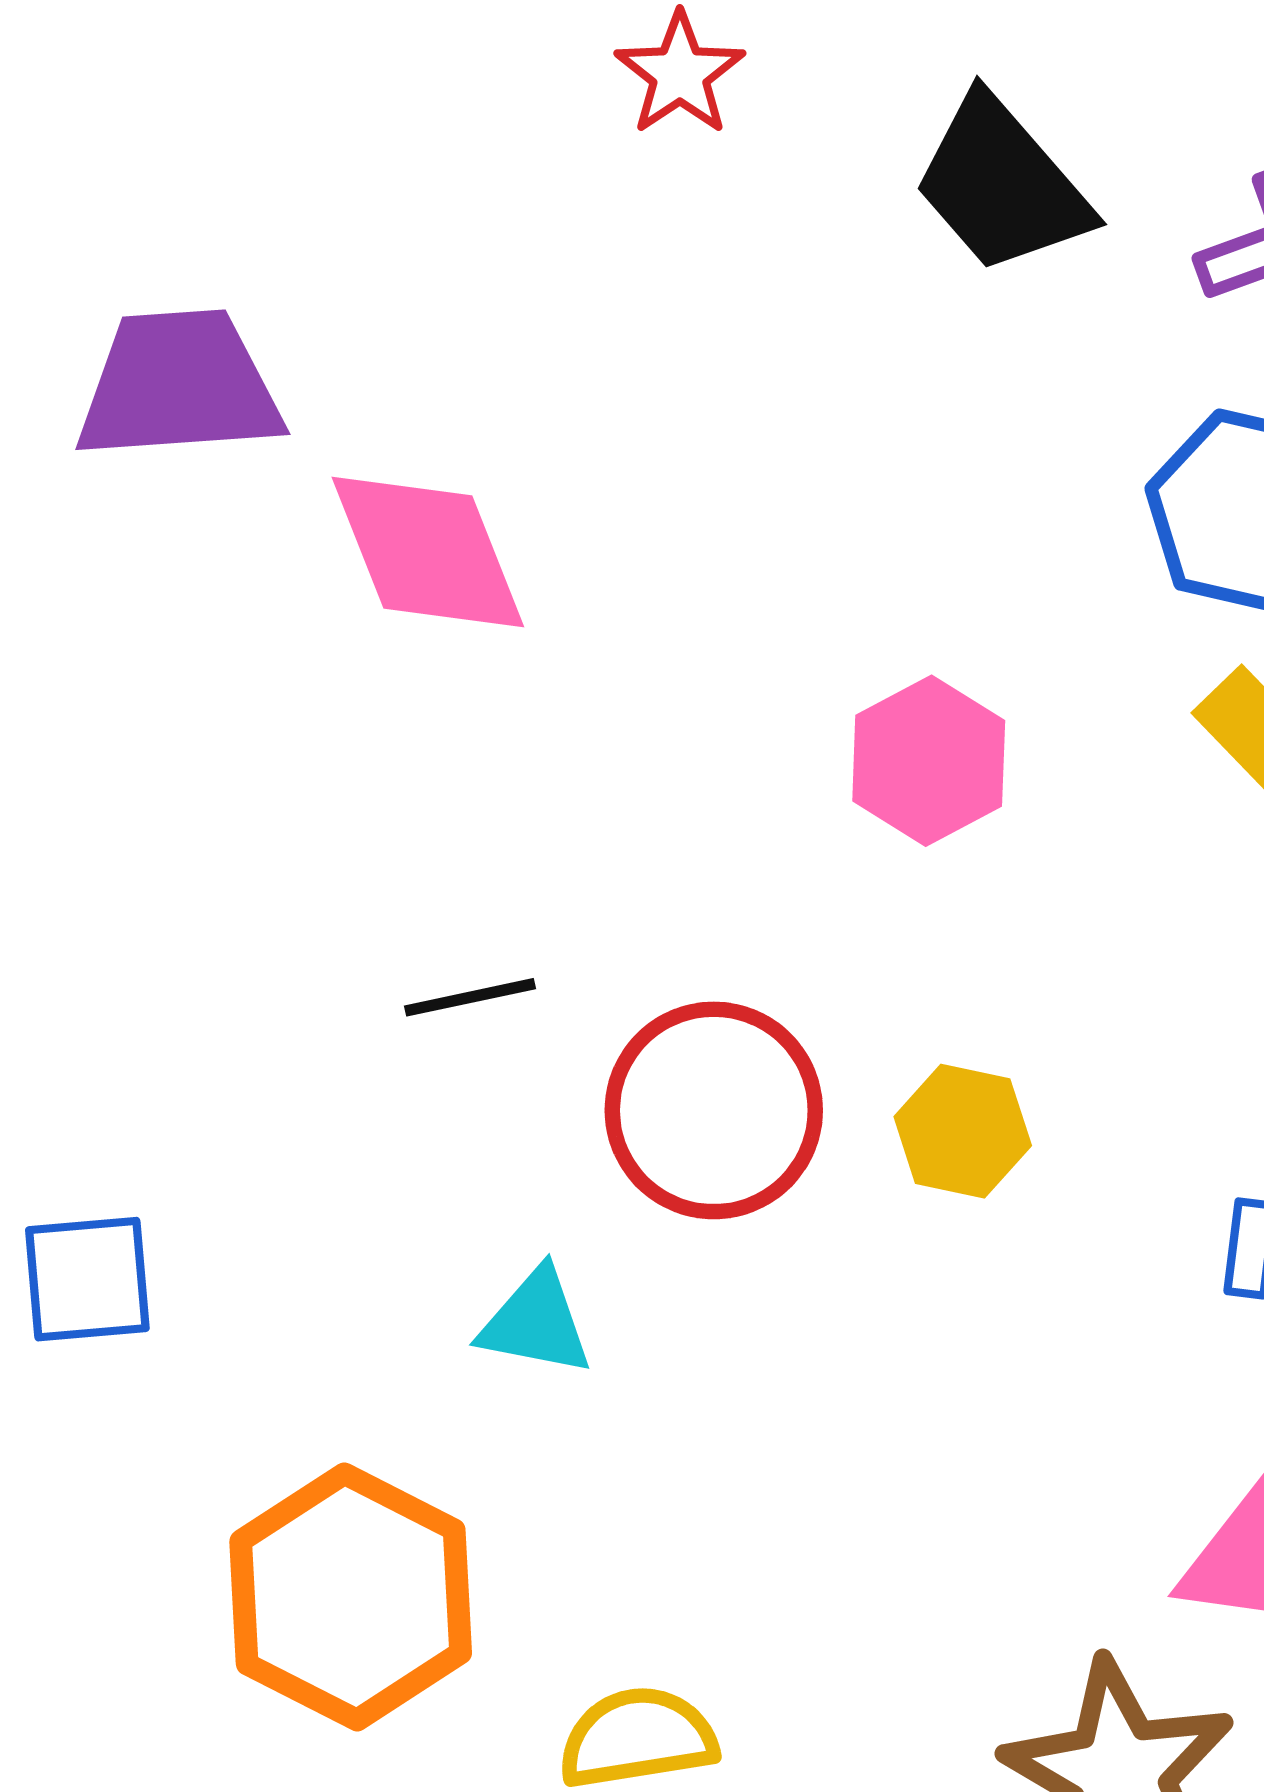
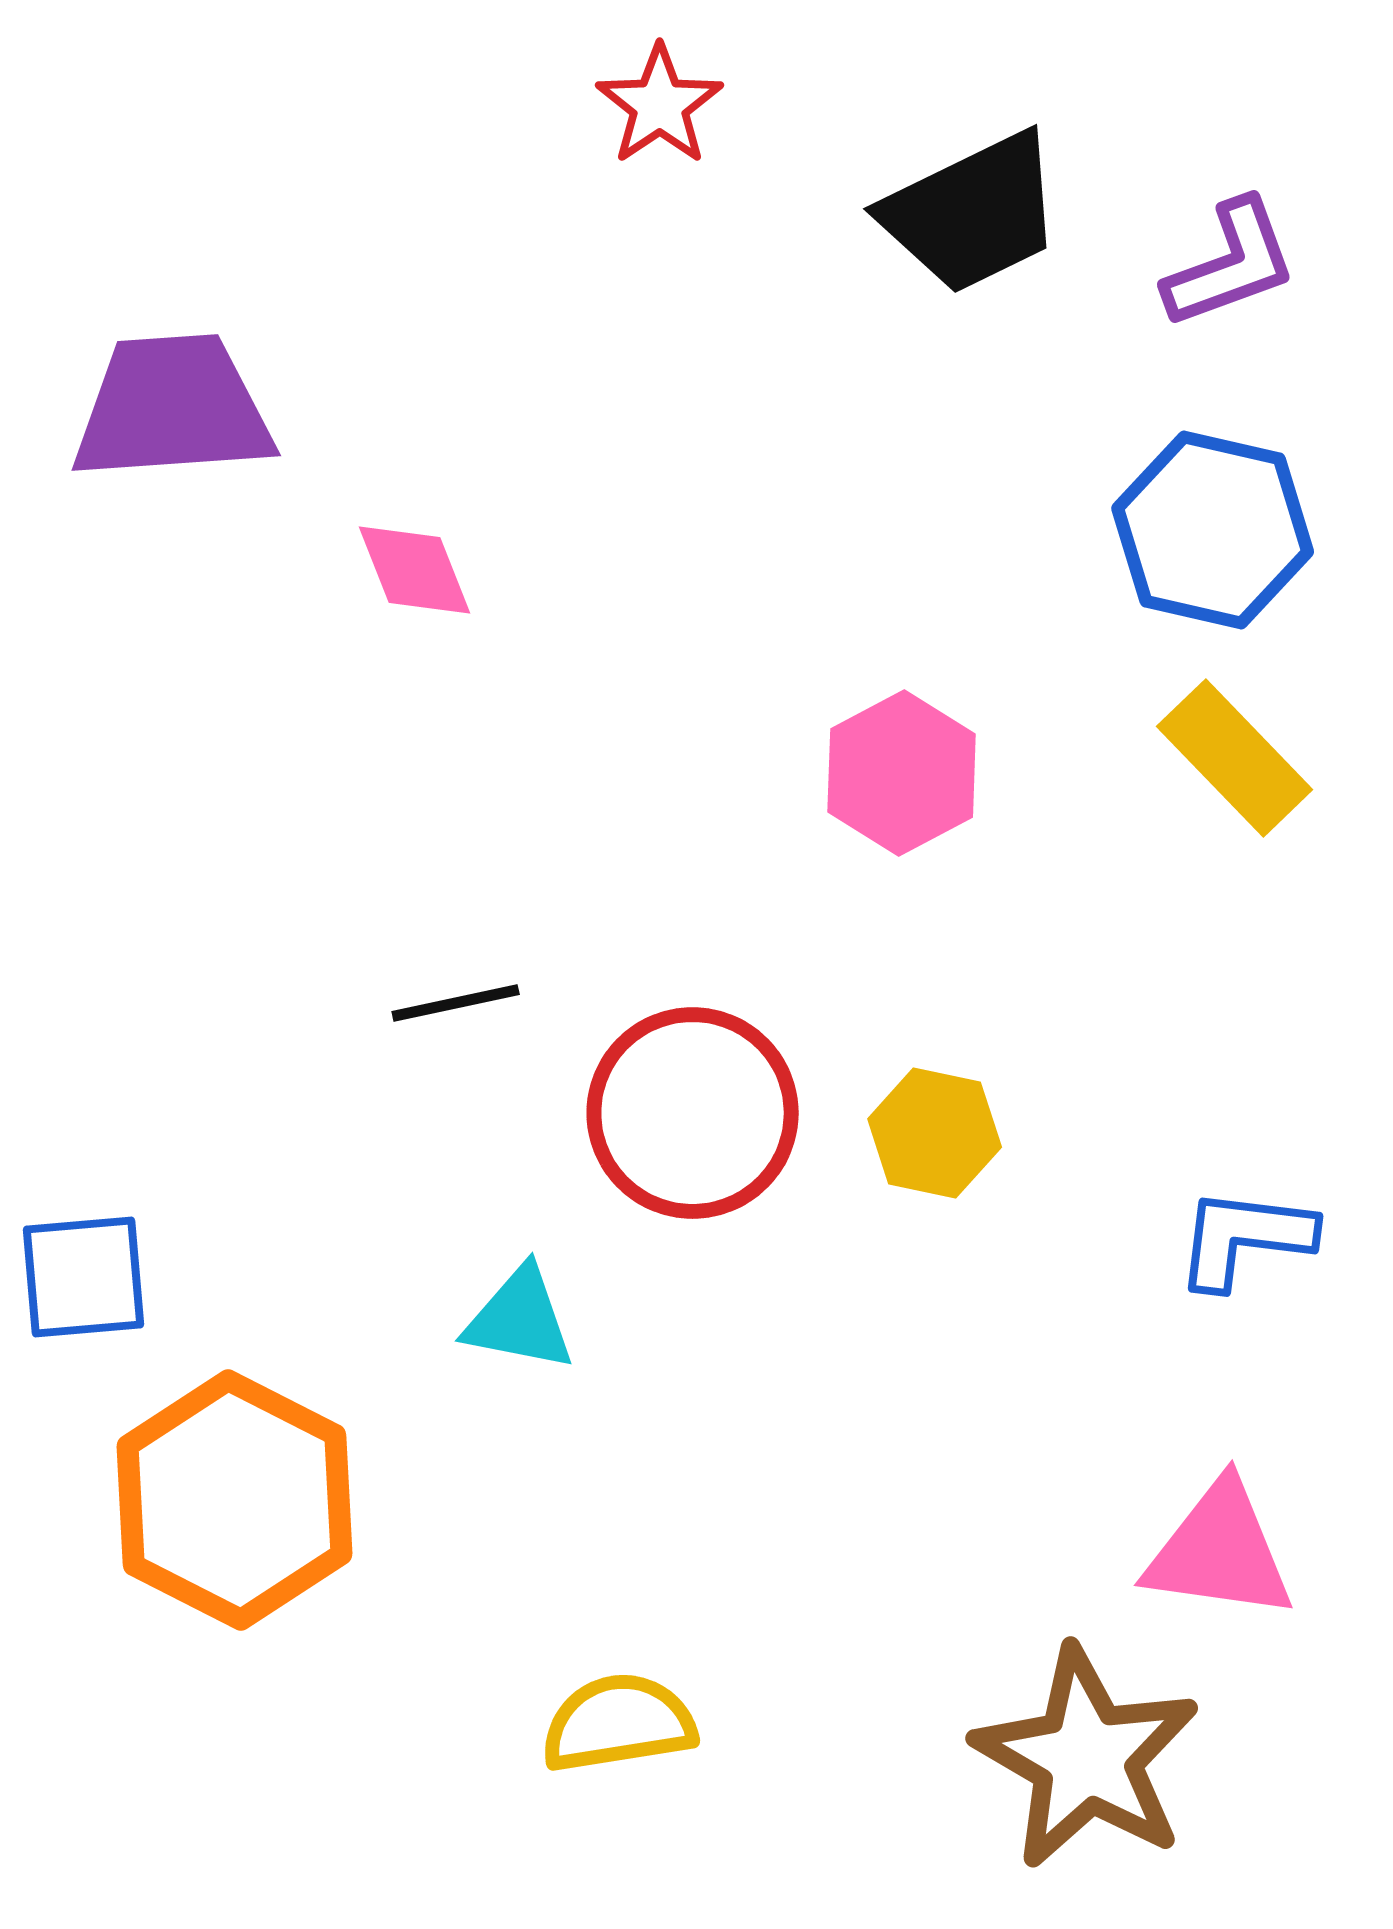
black trapezoid: (1002, 185) -> (973, 213), turned -75
pink diamond: (428, 552) -> (415, 570), size x0.6
orange hexagon: (351, 1597) -> (235, 1500), moved

